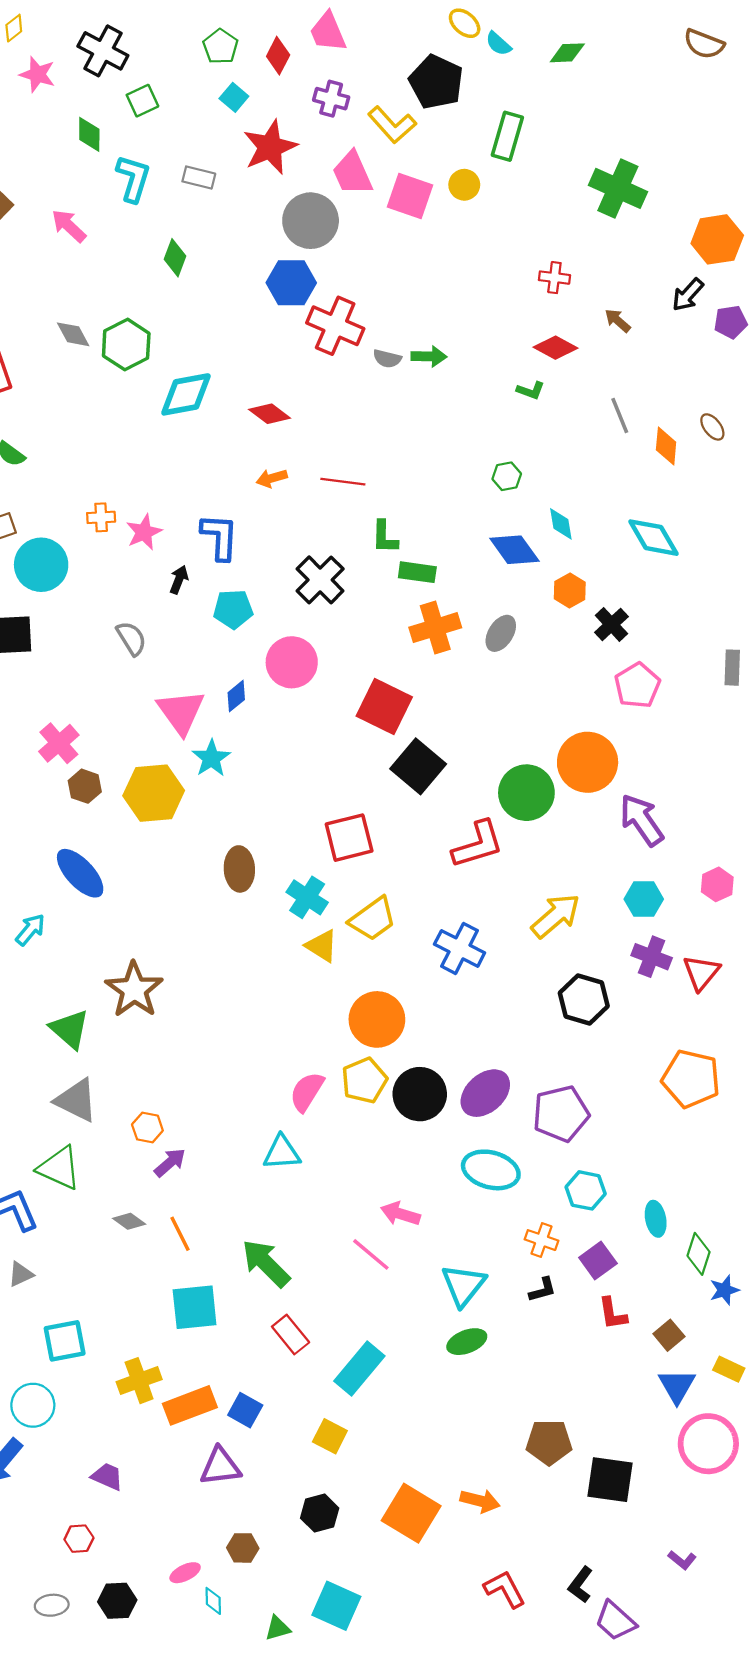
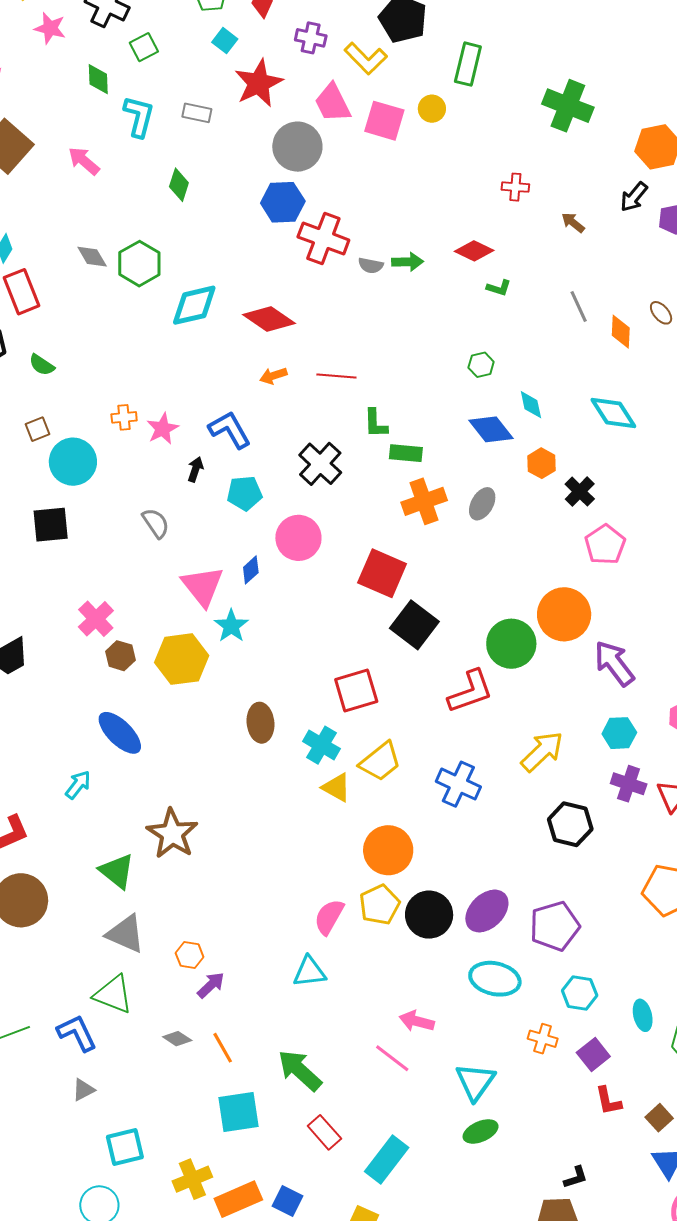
red diamond: (555, 348) -> (474, 251), moved
red diamond: (270, 414) -> (269, 319), size x1.4
blue L-shape: (220, 537) -> (230, 430), turned -30
black L-shape: (543, 1290) -> (576, 1177), moved

